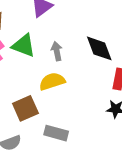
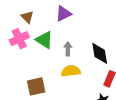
yellow semicircle: (52, 81) -> (71, 71), moved

